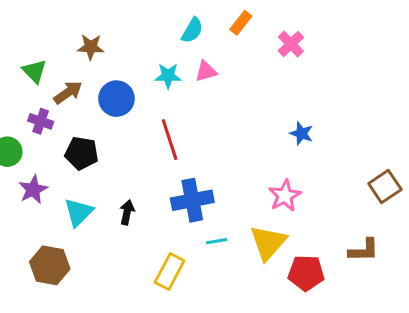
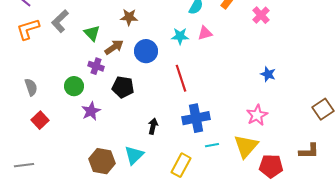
cyan triangle: (79, 212) -> (134, 155), moved

